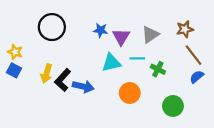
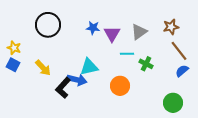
cyan triangle: (111, 63) -> (89, 67), moved
yellow arrow: (46, 74) -> (43, 68), turned -60
black L-shape: (63, 80) -> (63, 88), moved
green circle: (173, 106) -> (173, 103), moved

